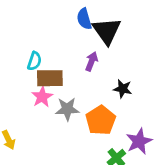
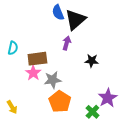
black triangle: (107, 31) -> (75, 20), turned 30
cyan semicircle: (34, 61) -> (13, 48), moved
orange pentagon: (101, 120) -> (60, 102), moved

